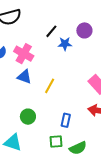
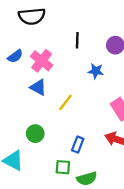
black line: (51, 31) -> (77, 40), turned -48
blue star: (65, 44) -> (96, 71), moved

